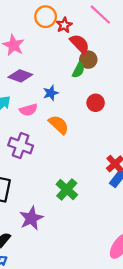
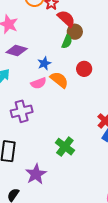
pink semicircle: (28, 110) -> (38, 83), moved
orange semicircle: (59, 125) -> (59, 80), moved
purple cross: (21, 146) -> (22, 111), turned -30

